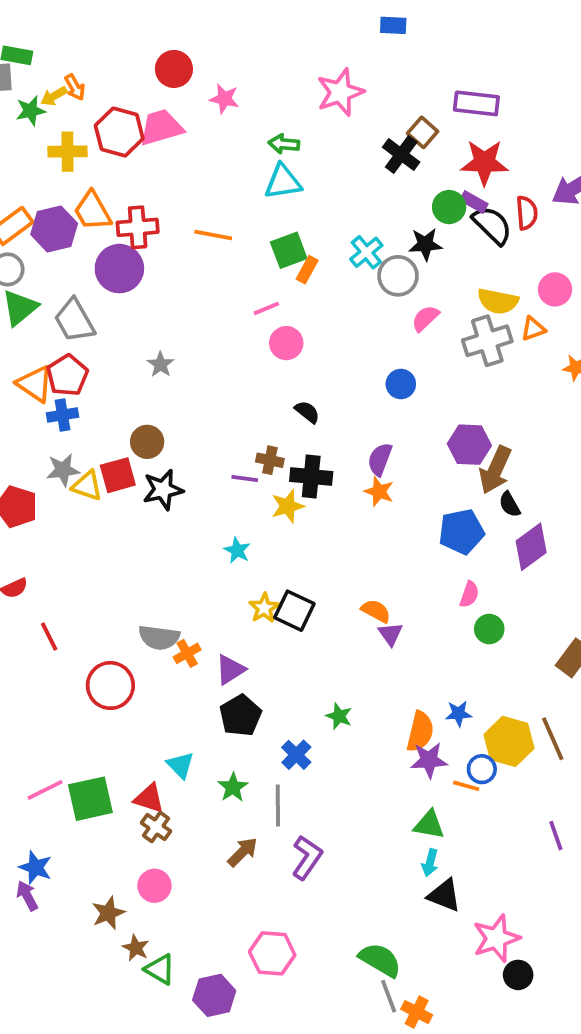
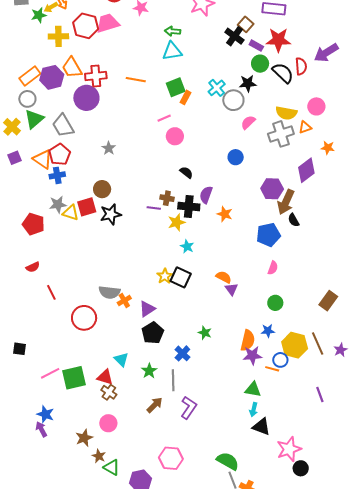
purple rectangle: (474, 202) -> (256, 46), moved
purple semicircle: (380, 459) -> (206, 195), moved
purple diamond: (531, 547) -> (306, 170), moved
cyan star: (237, 550) -> (187, 246), moved
green circle: (489, 629) -> (275, 303), moved

